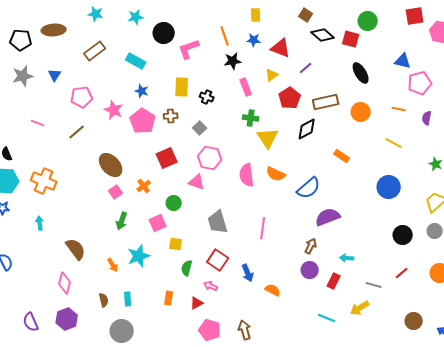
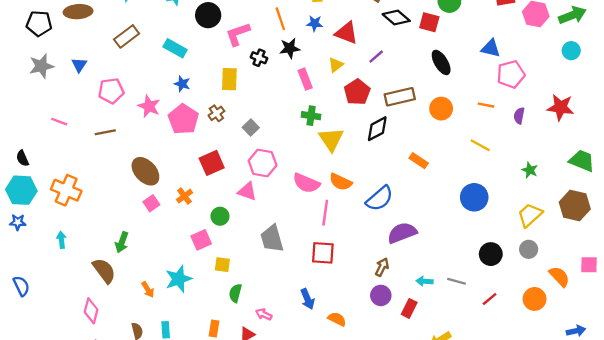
black cross: (207, 97) -> (259, 58), moved
brown cross: (171, 116) -> (216, 113), turned -32
brown line: (77, 132) -> (105, 132), turned 30
pink semicircle: (247, 175) -> (306, 183), turned -60
green arrow: (122, 221) -> (122, 242), moved
pink line: (263, 228) -> (325, 213), moved
red square: (218, 260) -> (323, 253), moved, turned -30
gray line: (374, 285) -> (456, 281), moved

